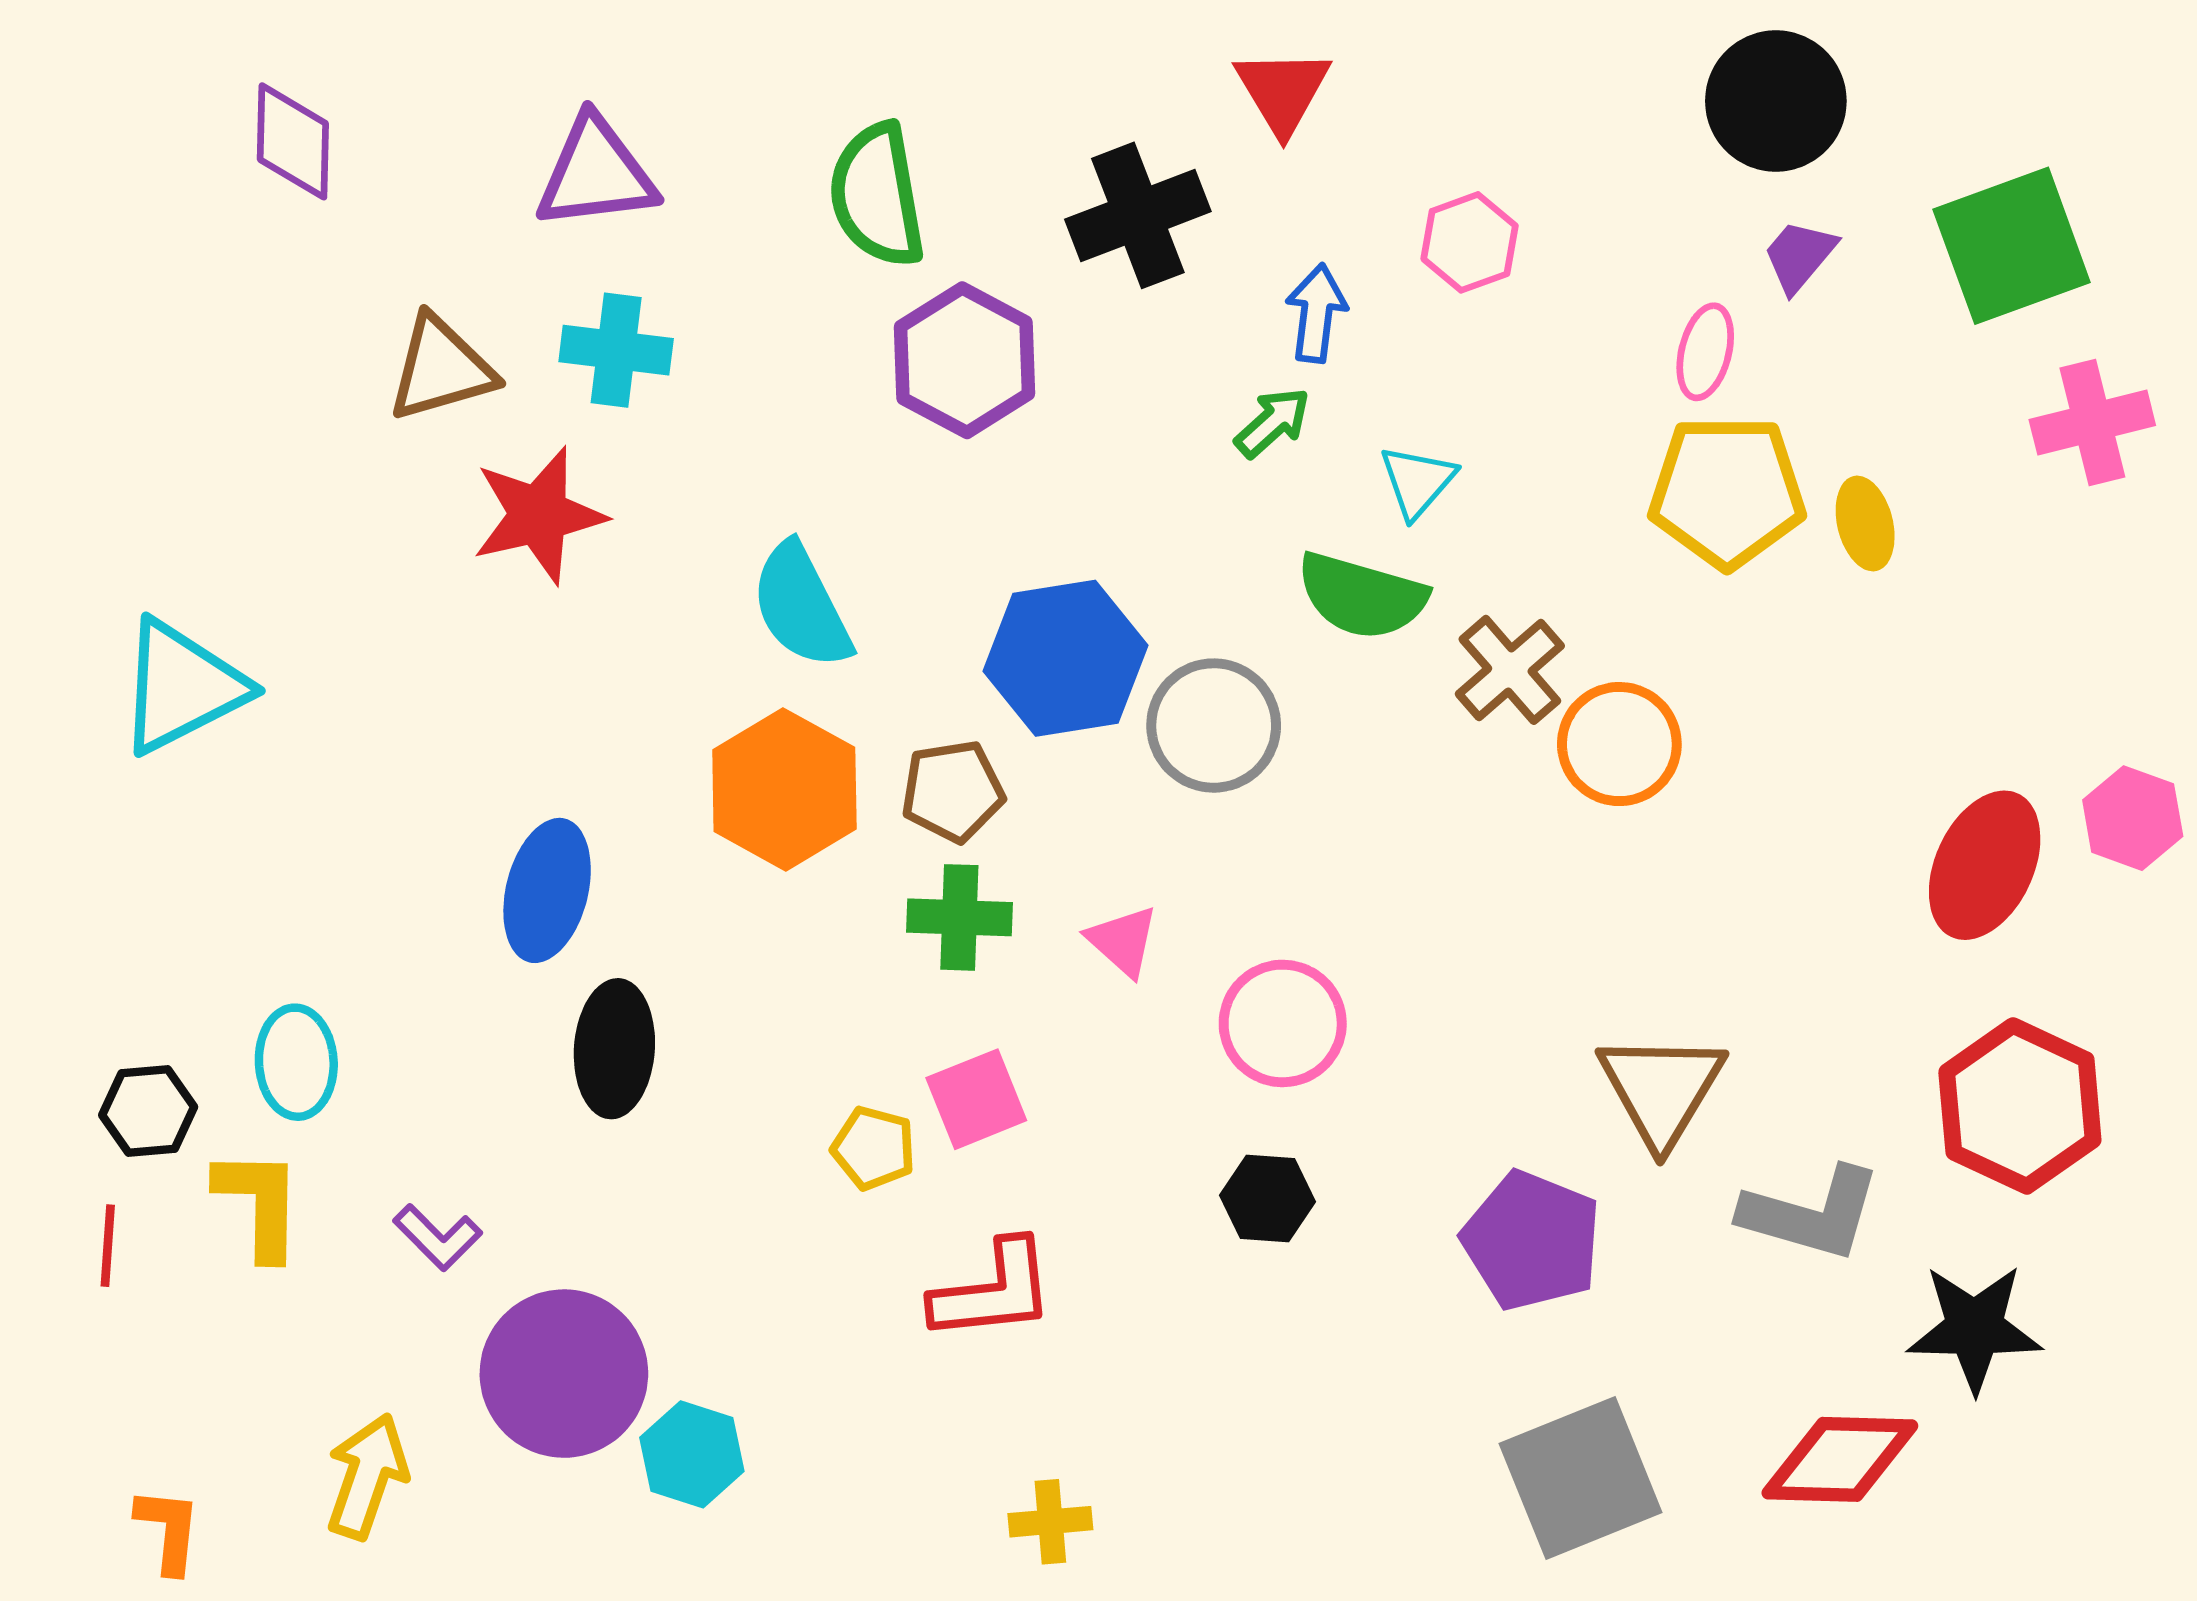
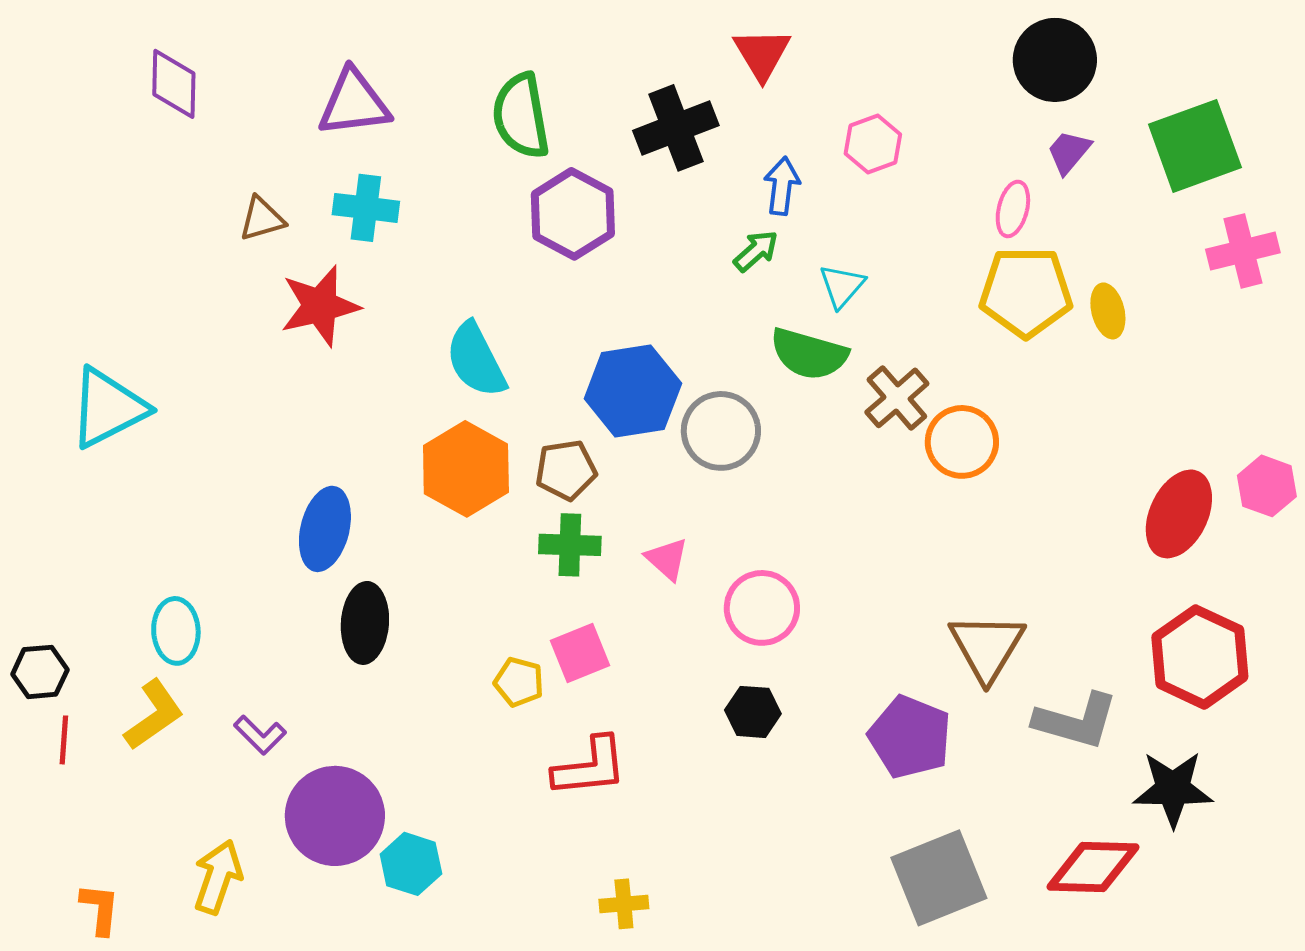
brown triangle: (441, 369) -> (262, 219), size x0.7
black hexagon: (148, 1111) -> (40, 672), moved
yellow L-shape: (259, 1204) -> (154, 715), turned 54

